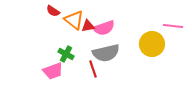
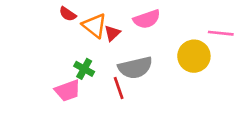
red triangle: (88, 26) -> (112, 33), turned -32
pink semicircle: (104, 28) -> (147, 19), moved

